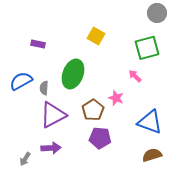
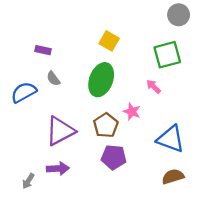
green ellipse: (73, 74) -> (101, 80), moved
gray semicircle: (44, 88) -> (53, 79), moved, turned -40

